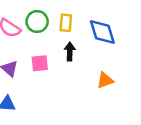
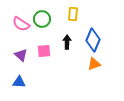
yellow rectangle: (66, 23) -> (73, 14), moved
blue diamond: (102, 32) -> (93, 40), moved, turned 40

